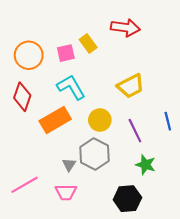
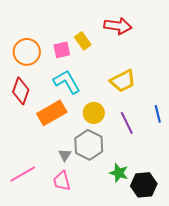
green star: (146, 165) -> (119, 173), moved
pink trapezoid: (66, 192) -> (62, 181), turned 75
black hexagon: (127, 199) -> (144, 185), moved

